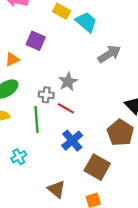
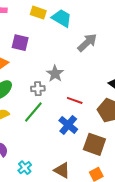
red line: (66, 108) -> (75, 100), moved
green line: (37, 120) -> (33, 112), turned 55
cyan cross: (19, 157) -> (25, 168), moved

